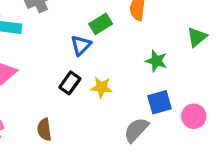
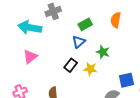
green rectangle: (101, 24) -> (85, 24), moved
green star: (156, 61) -> (103, 52), moved

